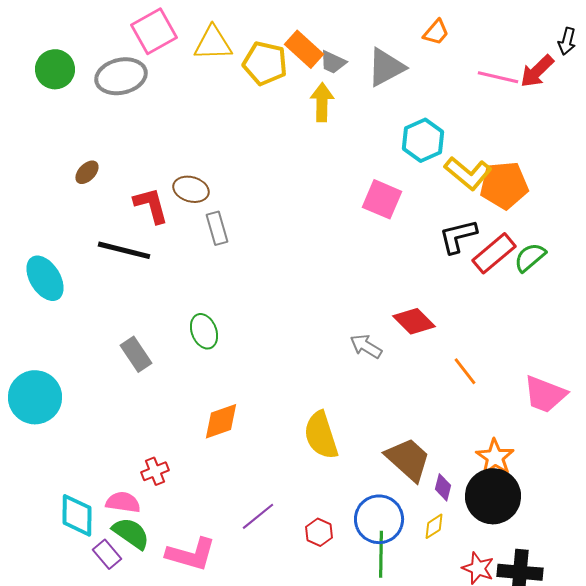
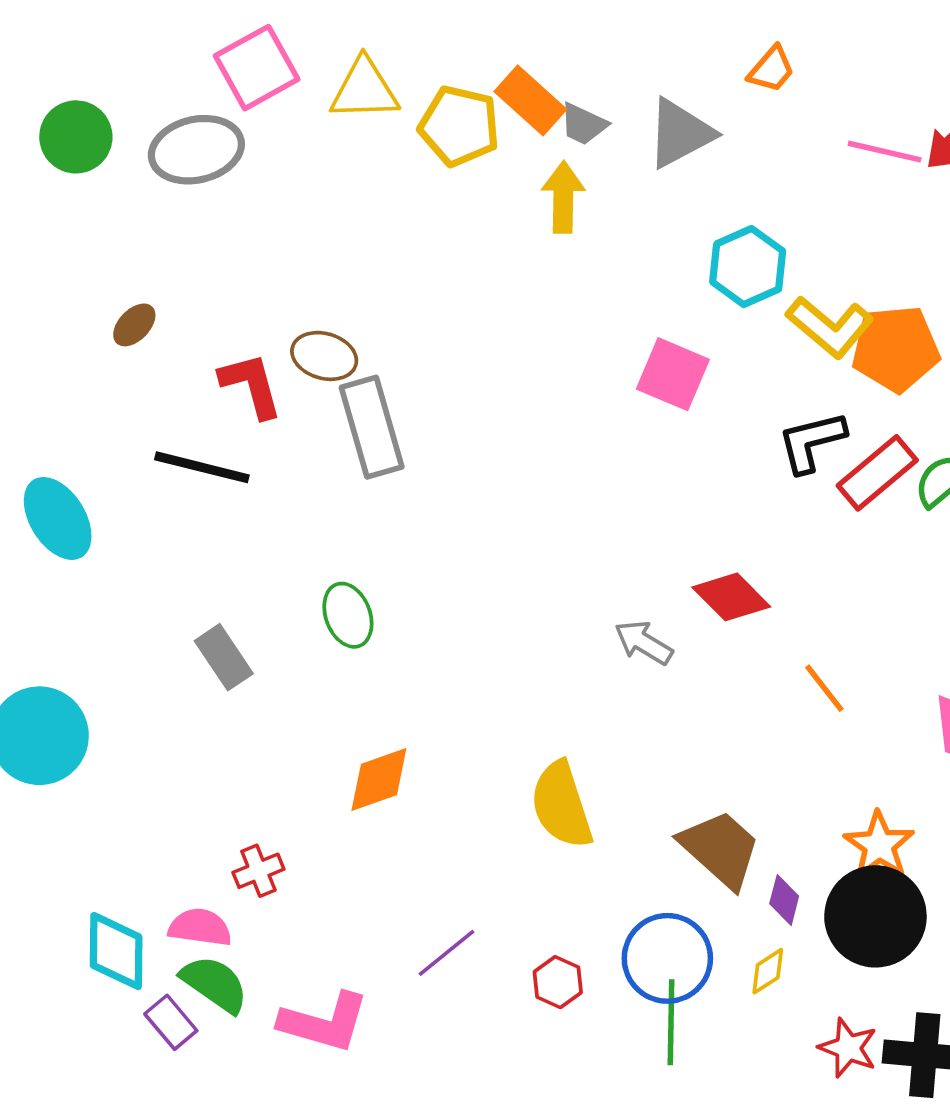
gray rectangle: (217, 228) -> (372, 427), size x1.6

